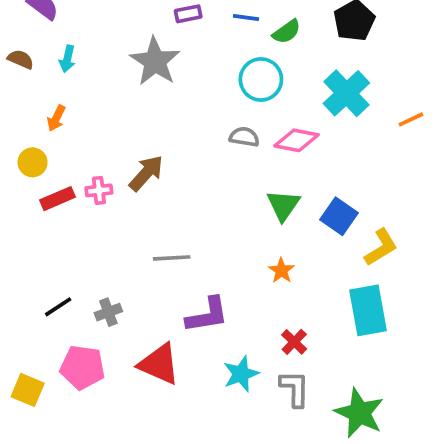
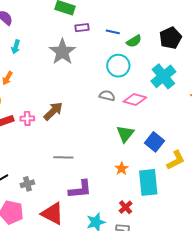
cyan rectangle: (368, 310) -> (148, 182), moved

